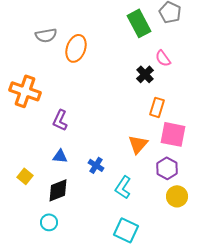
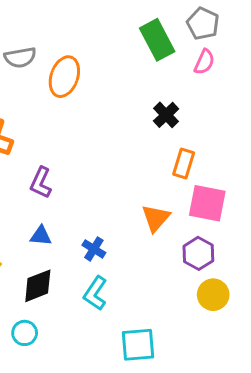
pink semicircle: (163, 58) -> (204, 62), moved, turned -120
cyan L-shape: (123, 187) -> (95, 293), moved
cyan square: (126, 230) -> (138, 345), turned -30

